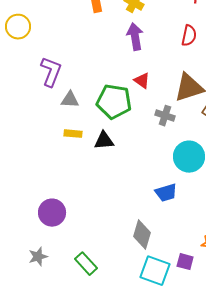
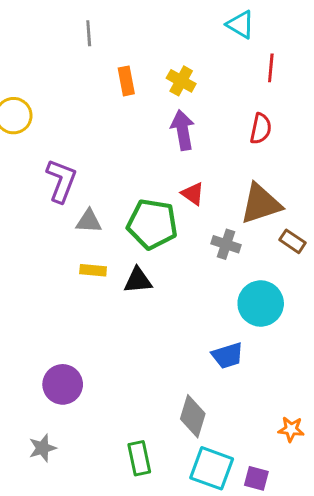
purple square: (185, 262) -> (256, 478), moved
green rectangle: (86, 264) -> (139, 458), moved, turned 30

